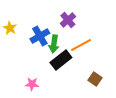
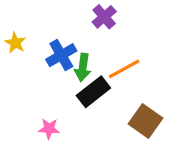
purple cross: (68, 20) -> (104, 17), moved
brown square: (95, 79) -> (146, 121), size x1.5

